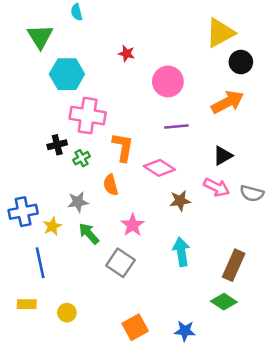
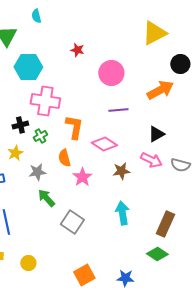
black circle: (241, 62) -> (180, 64), moved
pink star: (133, 225) -> (82, 177), moved
yellow star: (52, 226) -> (15, 153), moved

